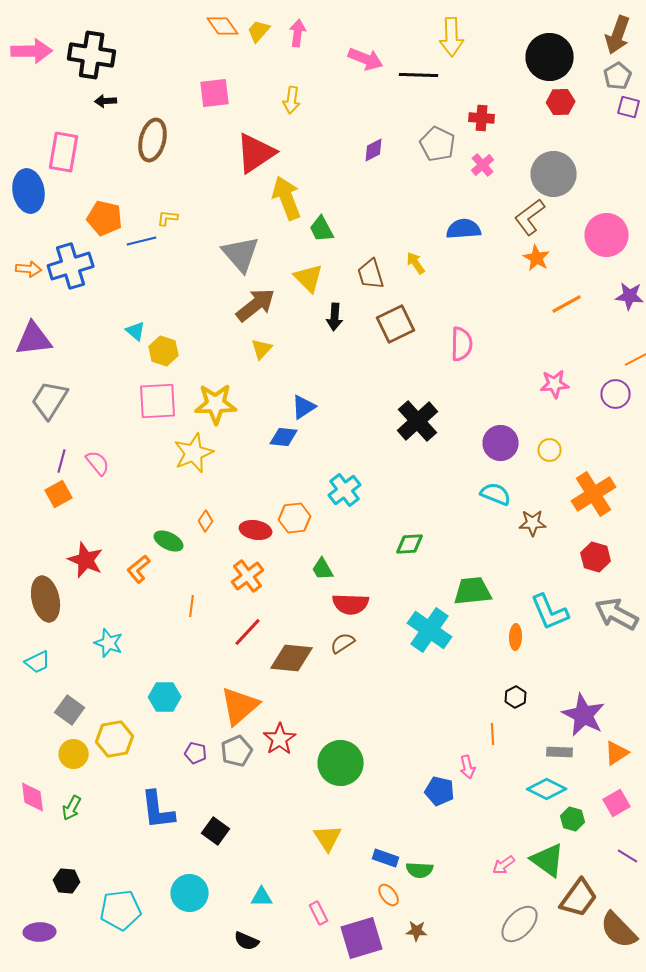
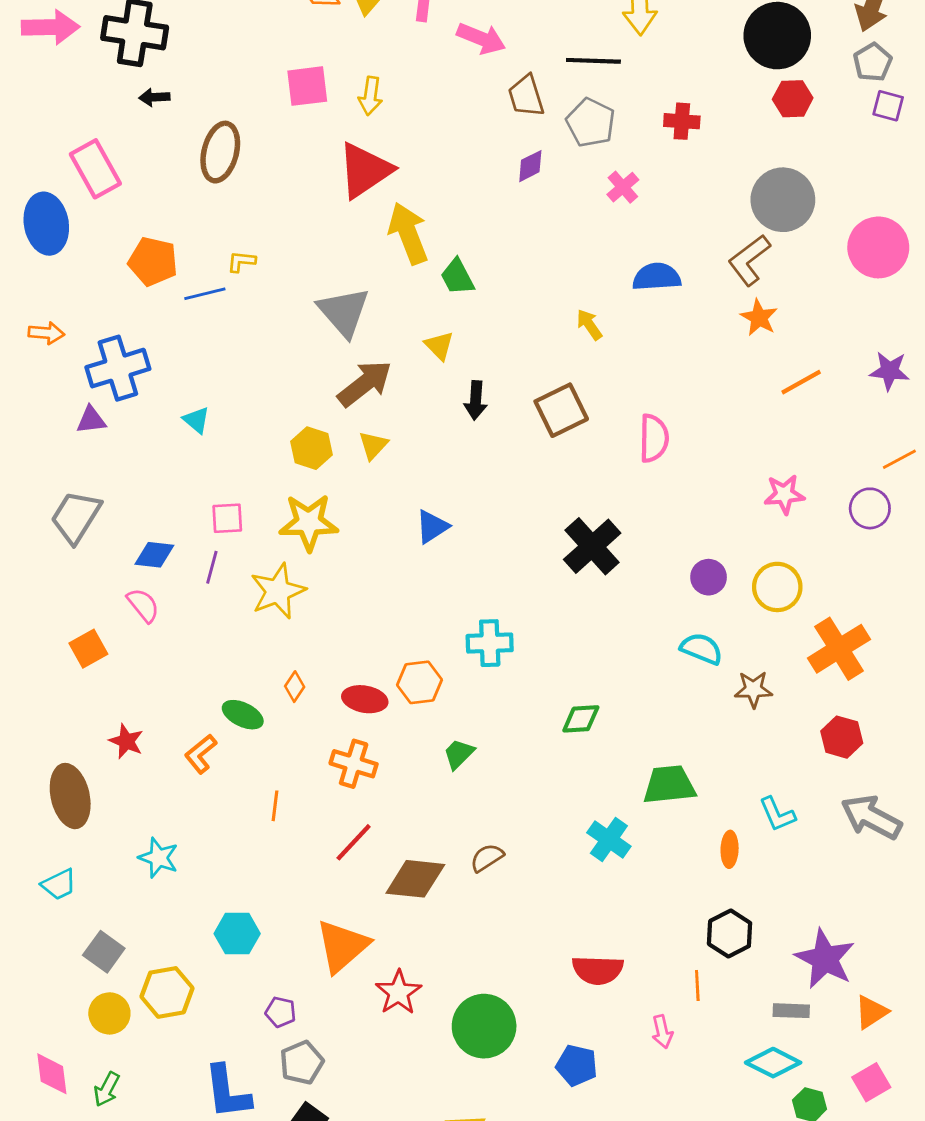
pink arrow: (366, 59) -> (481, 38), moved
yellow arrow: (292, 100) -> (370, 96), moved
gray pentagon: (438, 144) -> (591, 123), moved
pink rectangle: (64, 152) -> (95, 169), turned -39
pink cross: (483, 165) -> (623, 187), moved
pink circle: (607, 235) -> (878, 247), moved
blue cross: (71, 266) -> (118, 368), moved
brown trapezoid: (371, 274) -> (526, 96), moved
yellow triangle: (309, 278) -> (439, 346), size x0.7
purple triangle: (34, 339) -> (91, 420), moved, size x0.6
yellow hexagon: (164, 351) -> (311, 448), moved
pink square: (158, 401) -> (227, 518), size x0.6
blue diamond: (284, 437) -> (154, 555), moved
purple circle: (501, 443) -> (709, 577), size x0.7
yellow circle: (550, 450) -> (777, 587), size x1.5
purple line: (62, 461) -> (212, 567), moved
cyan cross: (345, 490) -> (490, 643), turned 36
red star: (86, 560) -> (126, 741), size x0.7
green trapezoid: (323, 569) -> (459, 754), turned 75
orange cross: (248, 576) -> (354, 764), turned -36
red semicircle: (351, 604) -> (598, 970), moved
cyan L-shape: (550, 612) -> (777, 814), size x0.7
cyan cross: (430, 630) -> (609, 840), size x0.7
black hexagon: (516, 697) -> (730, 934), size x1.5
gray pentagon: (237, 751) -> (302, 1063), moved
blue pentagon: (440, 791) -> (577, 1065), moved

